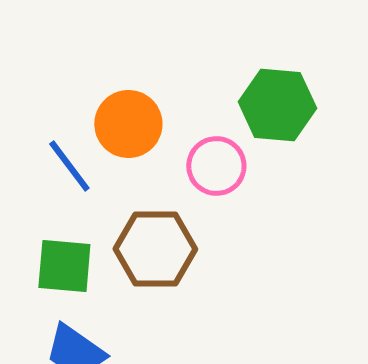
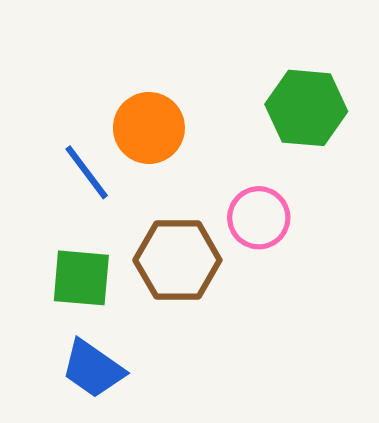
pink circle: (216, 166) -> (259, 218), moved

